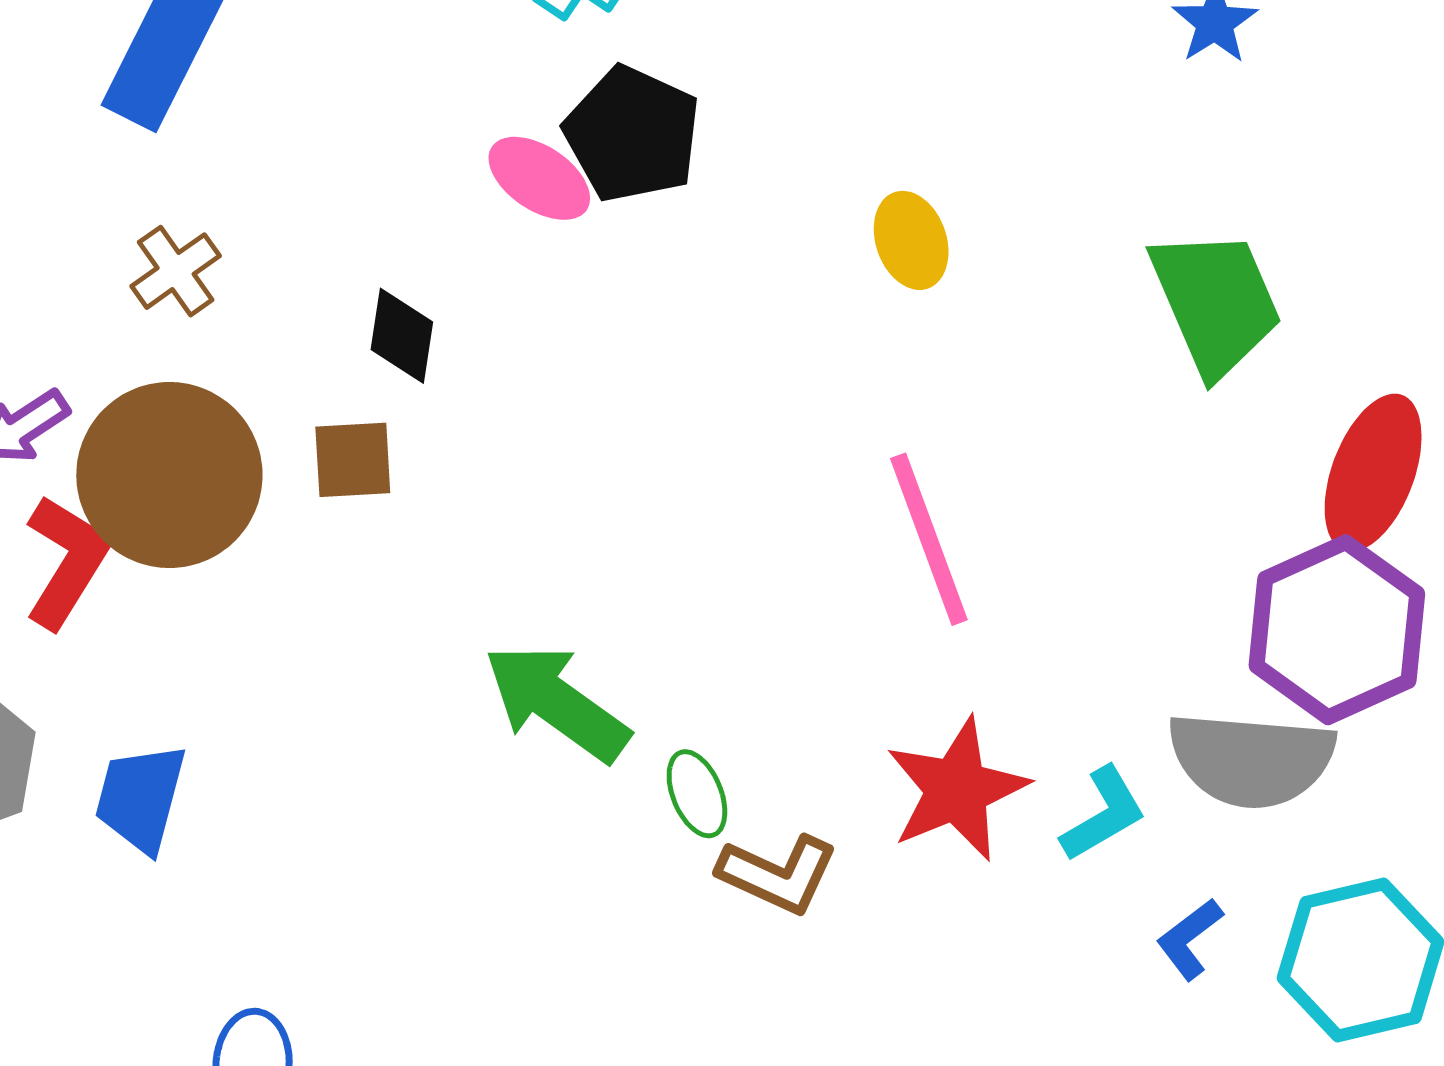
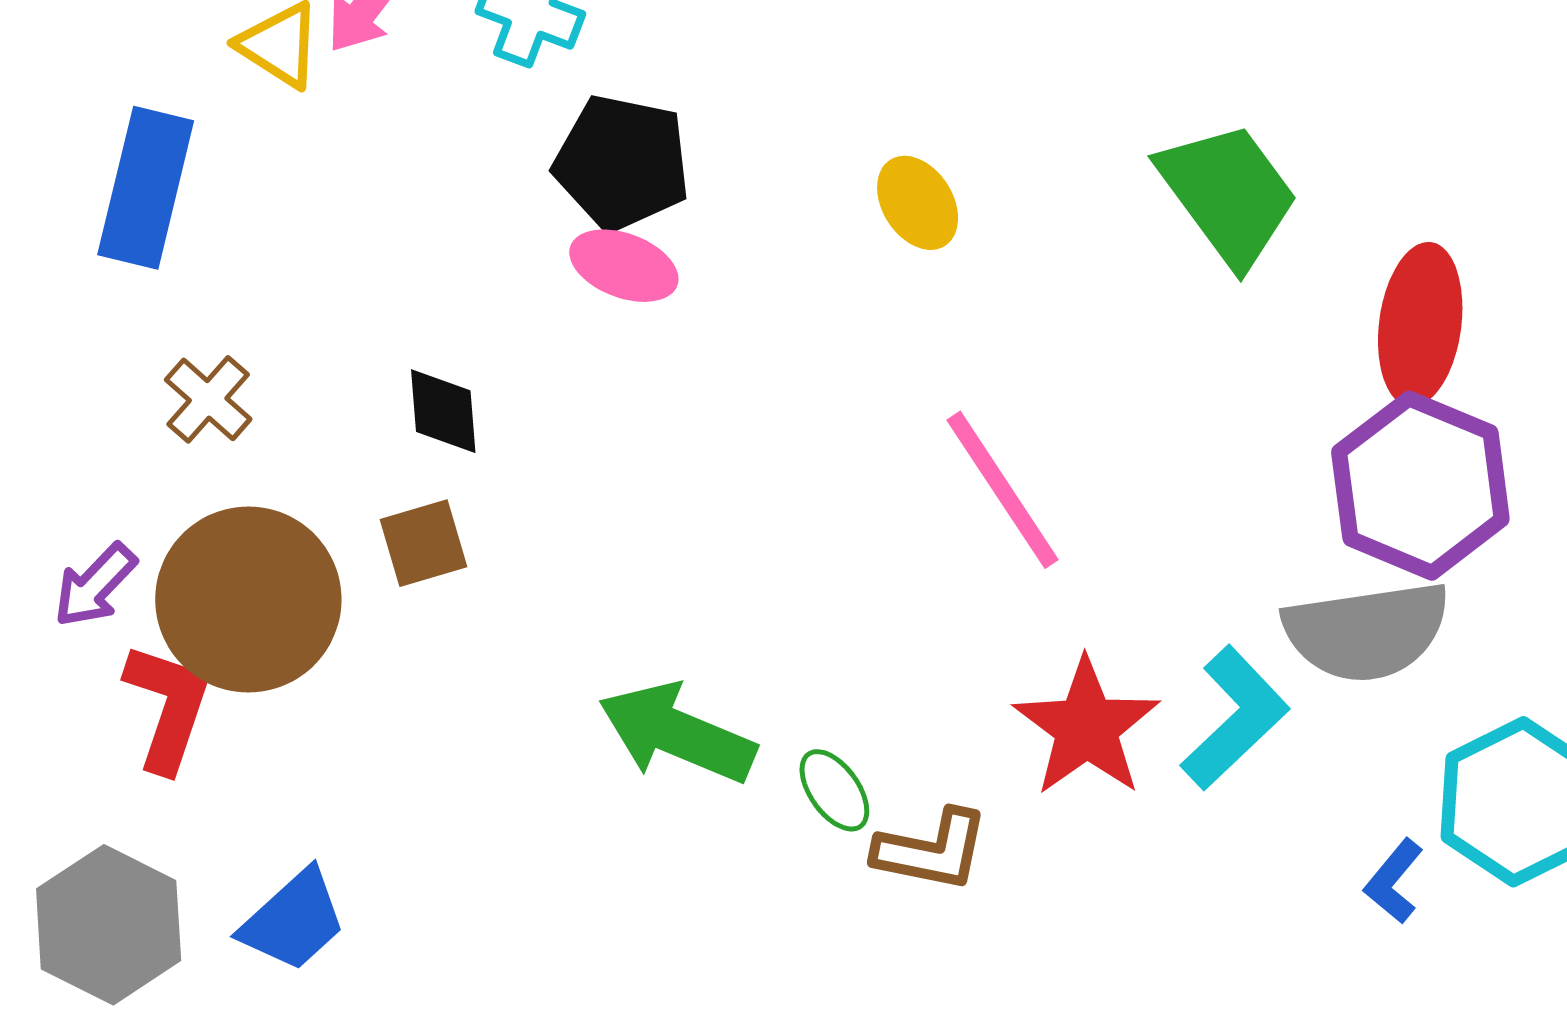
pink ellipse: (539, 178) -> (624, 266), moved
blue trapezoid: (141, 798) -> (293, 920), turned -134
cyan L-shape: (1103, 814) -> (1235, 718), size x1.4
blue L-shape: (1190, 939) -> (1394, 881), moved

